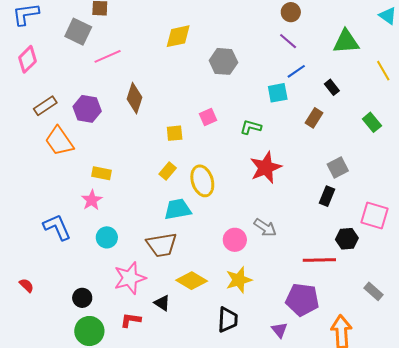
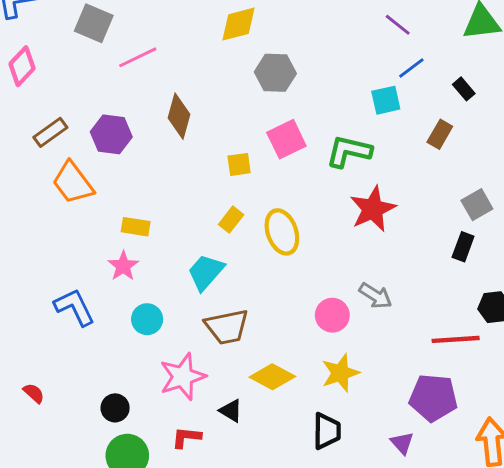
gray hexagon: (223, 61) -> (275, 73), moved
pink square: (208, 117) -> (286, 139), size x1.5
green L-shape: (251, 127) -> (349, 151), size x1.5
cyan trapezoid: (178, 209) -> (206, 272), moved, turned -36

